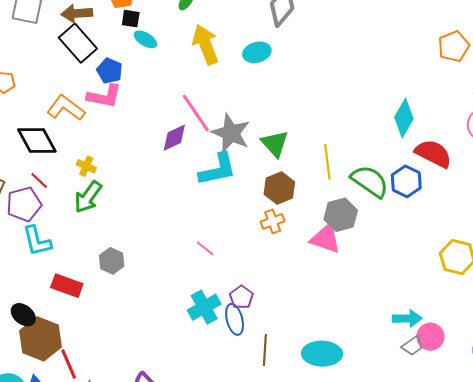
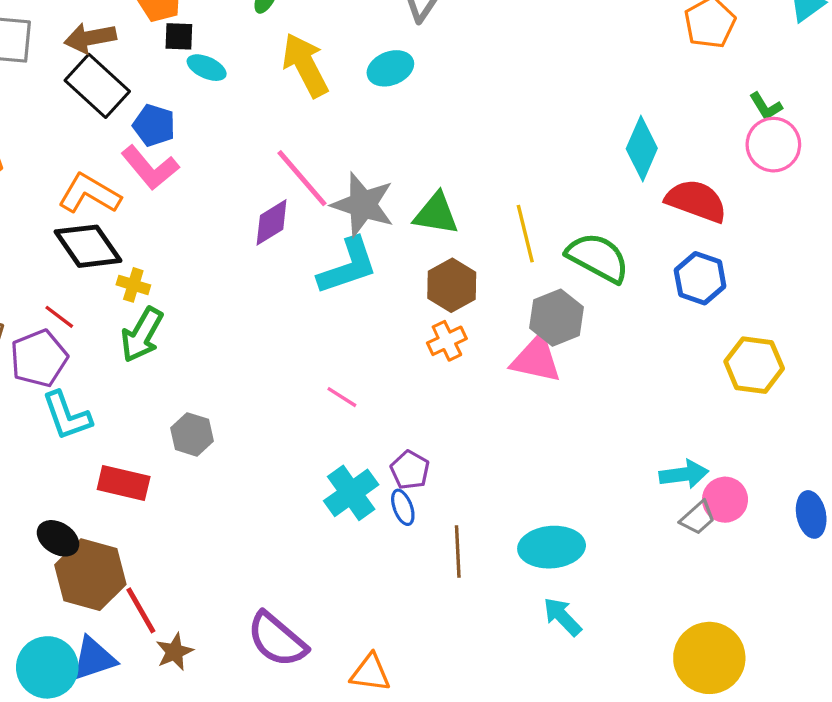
pink L-shape: (104, 96) -> (150, 168), turned 45
black diamond: (37, 141) -> (88, 246), moved
green triangle: (275, 144) -> (436, 214), turned -32
blue hexagon: (406, 181) -> (700, 278), moved
blue ellipse: (235, 319) -> (403, 507), size x0.7

